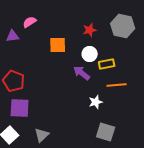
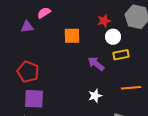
white circle: (90, 54) -> (113, 37), moved
orange line: (117, 85) -> (131, 88), moved
white star: (96, 102) -> (95, 96), moved

